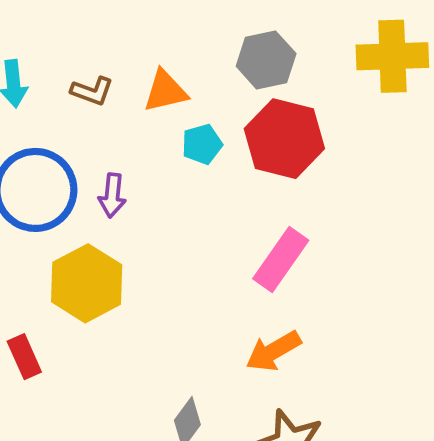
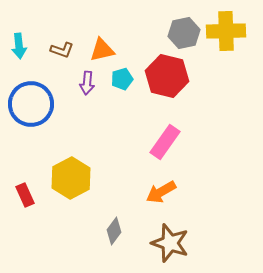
gray hexagon: (266, 60) -> (184, 33), moved
purple arrow: (112, 195) -> (87, 83), moved
yellow hexagon: (87, 283) -> (71, 178), moved

